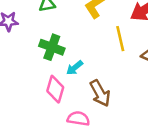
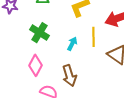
cyan arrow: (75, 68) -> (72, 44), moved, turned 144

